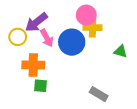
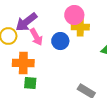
blue circle: (72, 42) -> (60, 41), size x0.7

